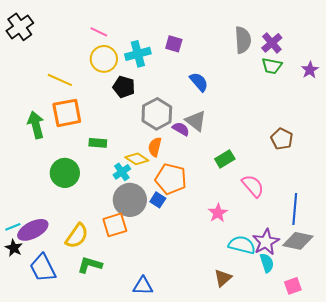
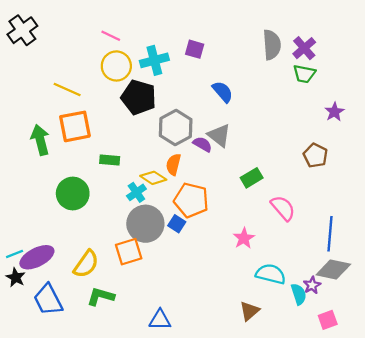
purple star: (310, 70) -> (334, 112), moved
black pentagon: (124, 87) -> (139, 97), size x1.4
purple star: (266, 242) -> (312, 285), moved, size x0.6

